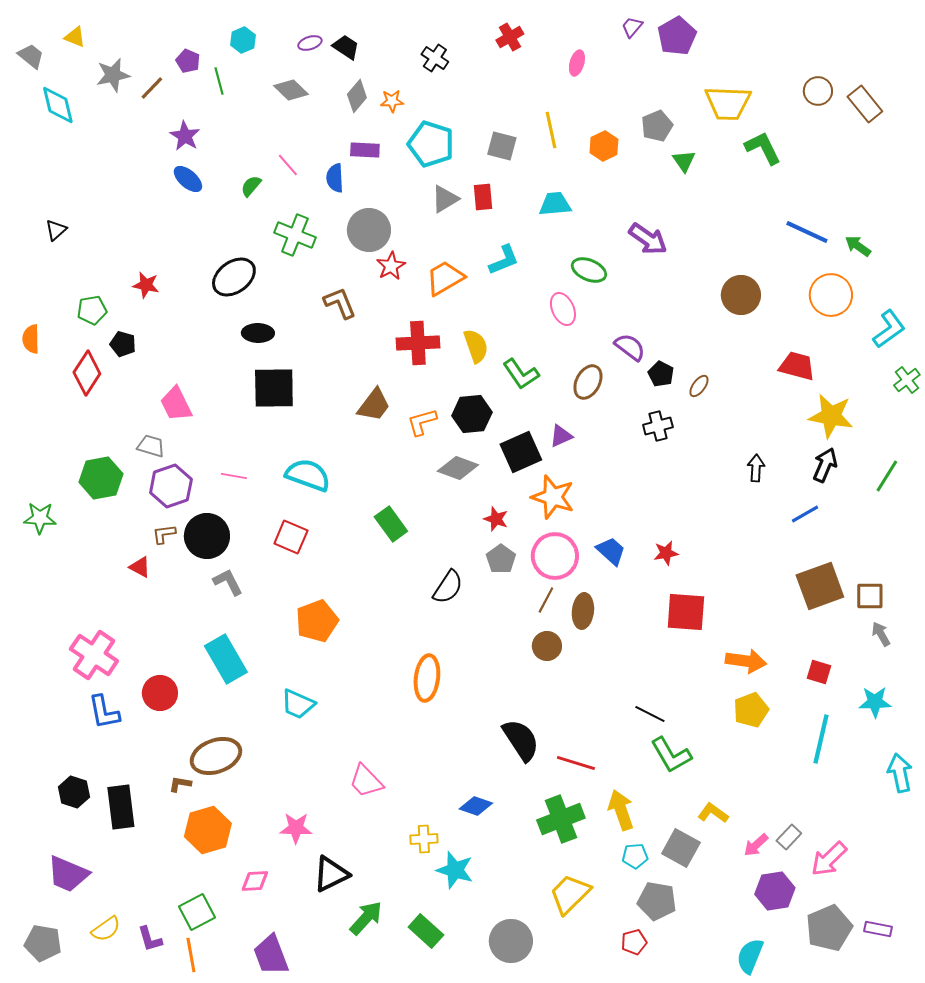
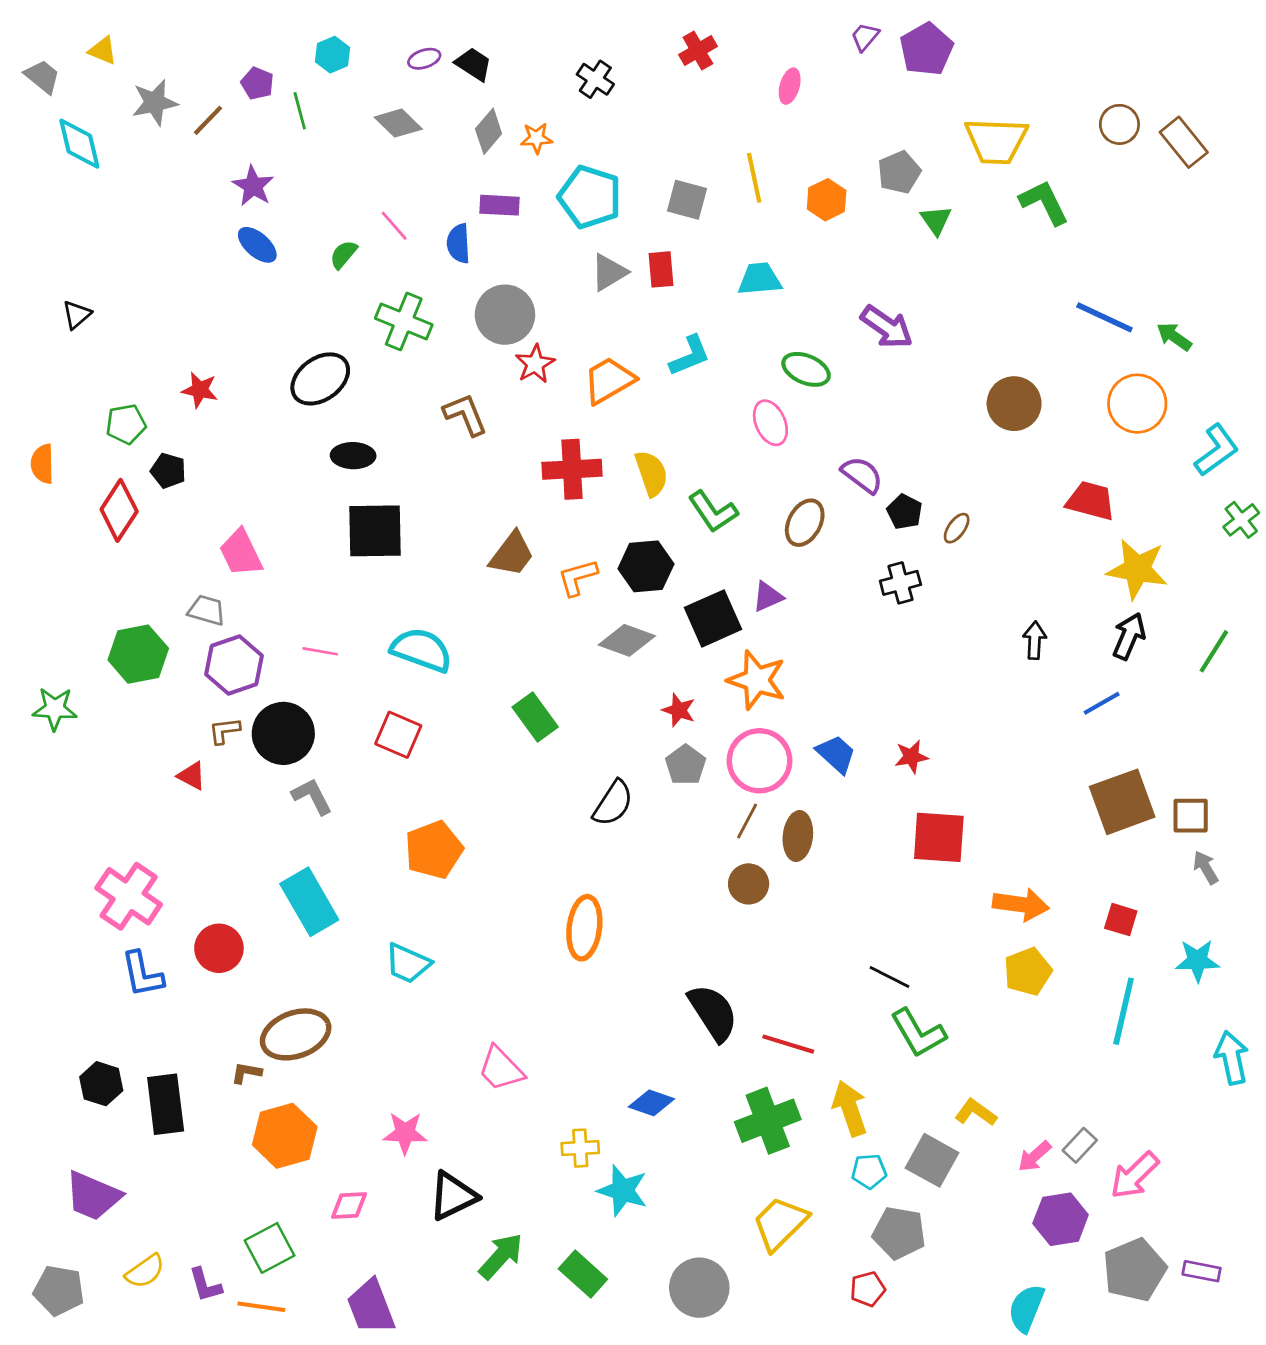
orange line: (191, 955) -> (261, 1307), turned -72

